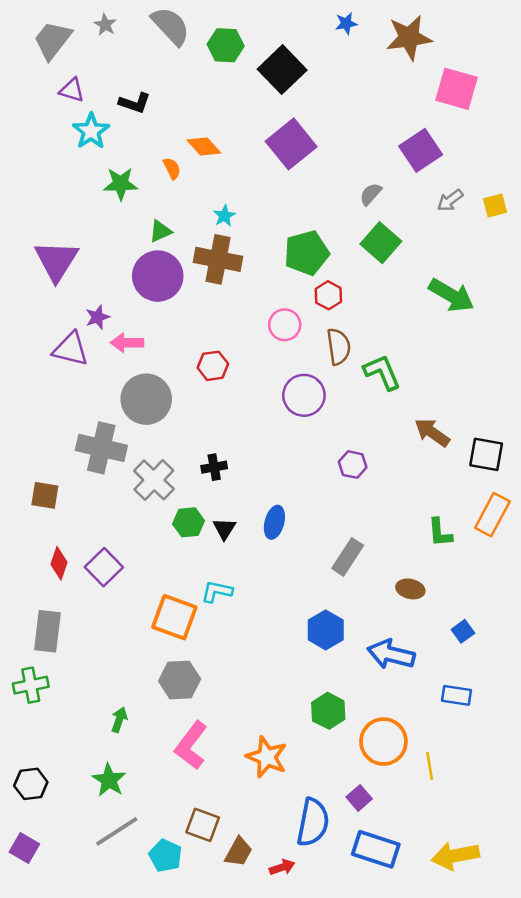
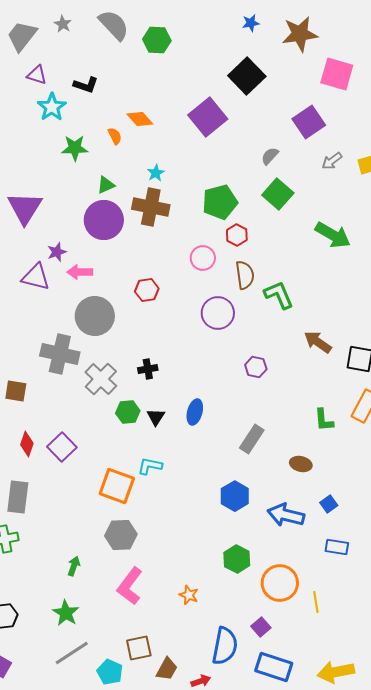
black square: (282, 70) -> (247, 76), moved
blue square: (463, 631) -> (329, 504), moved
orange star: (267, 757) -> (189, 595), size x0.6
brown square: (203, 825) -> (139, 648), turned -32

